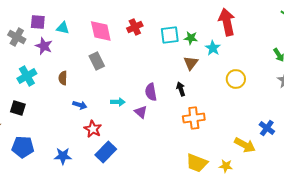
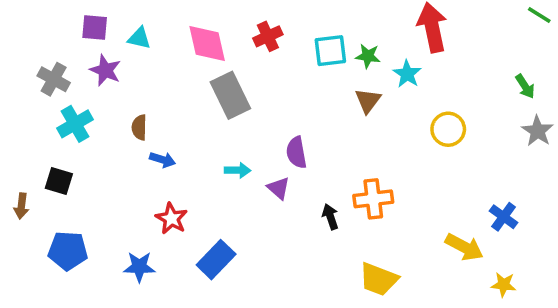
gray cross: (17, 37) -> (54, 79), moved
gray rectangle: (97, 61) -> (230, 95), moved, size x1.4
black arrow: (181, 89) -> (330, 217), moved
blue arrow: (80, 105) -> (163, 160), moved
red star: (93, 129) -> (171, 219), moved
yellow star: (226, 166) -> (504, 285), moved

